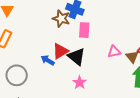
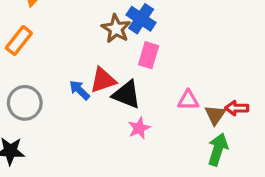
black triangle: (76, 57) -> (127, 95), turned -30
pink star: (80, 82) -> (139, 128), moved

